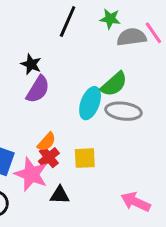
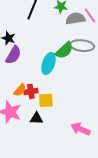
gray ellipse: (123, 111) -> (82, 46), moved
red cross: (49, 157) -> (31, 91), moved, turned 32
black triangle: (60, 195) -> (36, 118), moved

